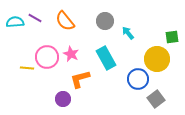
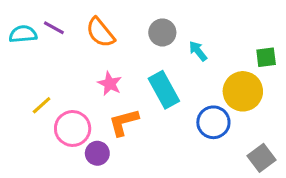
pink circle: (47, 57) -> (73, 128), moved
yellow line: (27, 68) -> (42, 105), turned -48
gray square: (156, 99) -> (261, 158), moved

